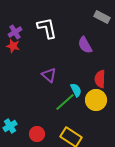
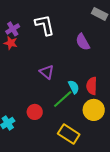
red semicircle: (100, 79) -> (92, 86), moved
yellow circle: (96, 100) -> (94, 110), moved
red circle: (37, 134) -> (35, 112), moved

